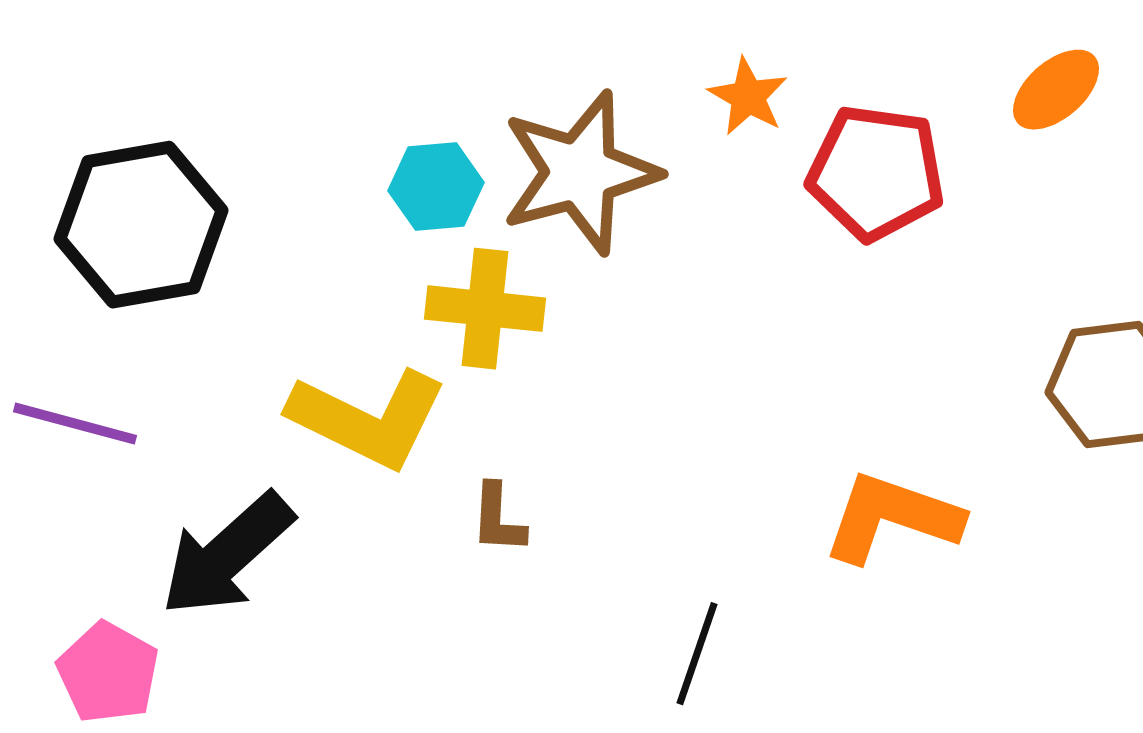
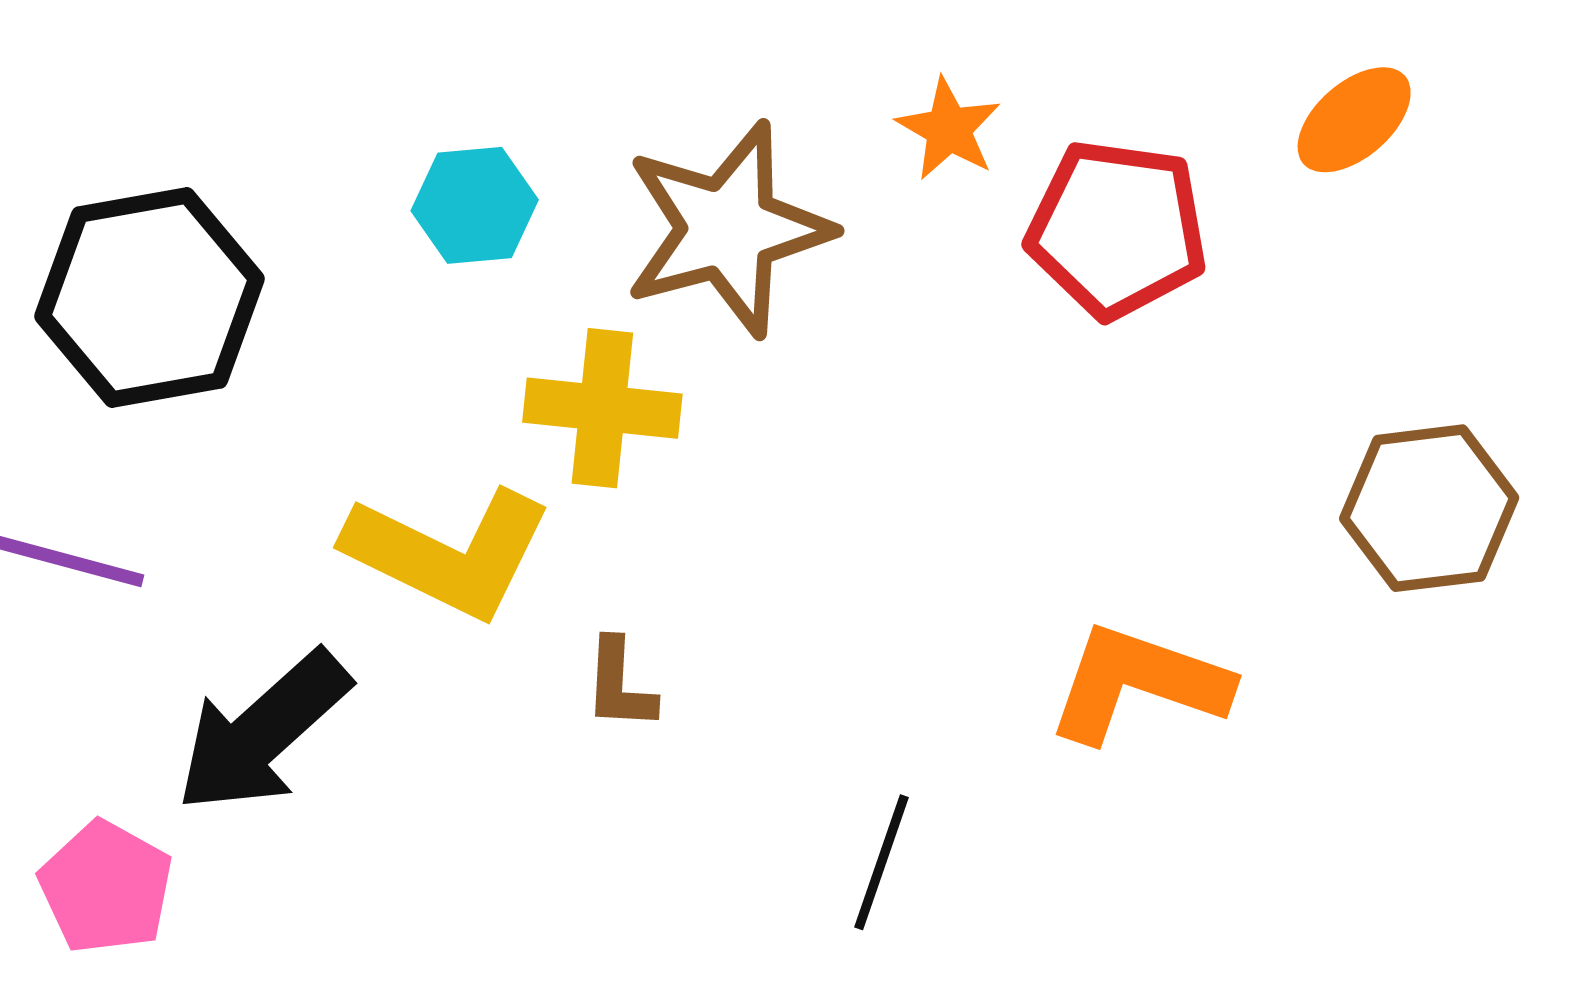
cyan hexagon: (436, 187) -> (475, 205), moved

